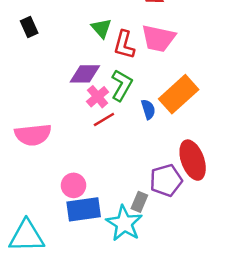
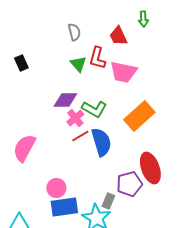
red L-shape: (124, 45) -> (97, 58), moved
green L-shape: (122, 85) -> (94, 109), turned 90
blue semicircle: (148, 109) -> (101, 142), moved, size x1.8
pink semicircle: (33, 135) -> (24, 148), turned 124

